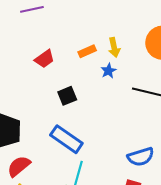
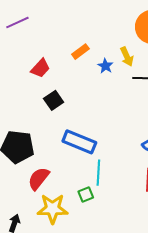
yellow arrow: (114, 47) -> (127, 57), moved
black square: (67, 96) -> (54, 100), moved

